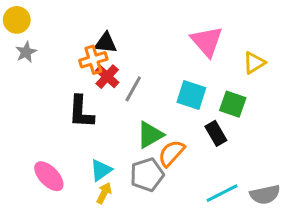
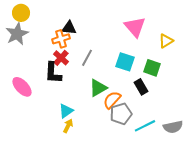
yellow circle: (17, 20) -> (21, 13), moved
gray star: (26, 52) -> (17, 34), size x1.6
red cross: (107, 77) -> (61, 58), moved
gray pentagon: (147, 175) -> (121, 114), moved
pink ellipse: (49, 176) -> (22, 87), moved

